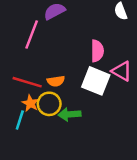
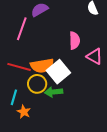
orange semicircle: (56, 81) -> (42, 66), size x1.6
white square: (96, 81) -> (58, 72), moved, turned 30
orange star: (30, 103) -> (24, 112), moved

